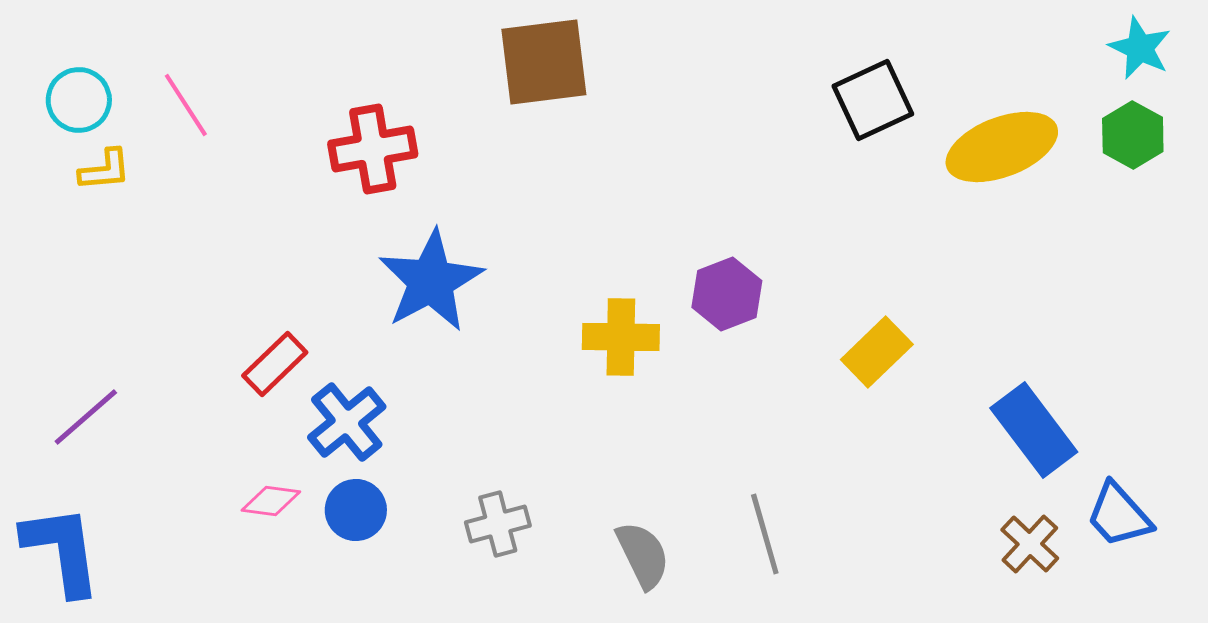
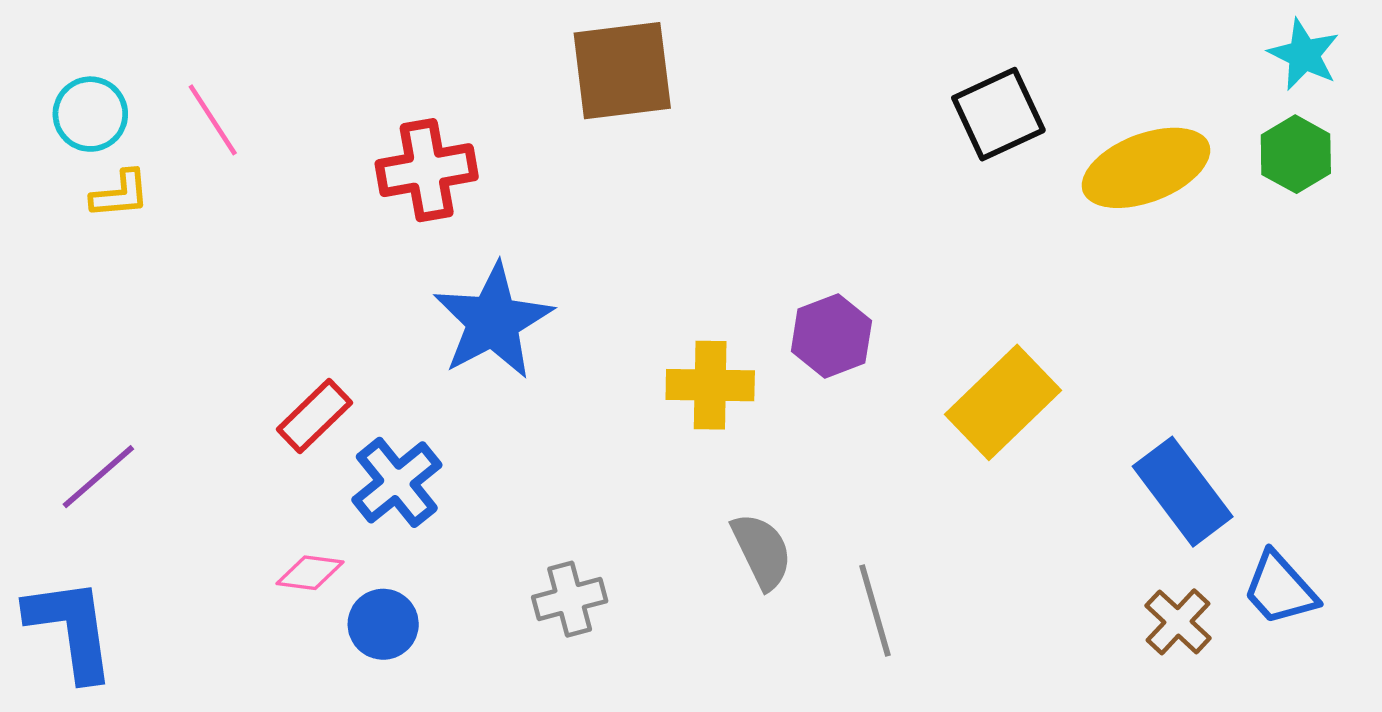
yellow rectangle: (877, 352) -> (1003, 402), size x1.4
blue circle: (356, 510) -> (383, 624), moved
gray semicircle: (643, 555) -> (762, 551), moved

